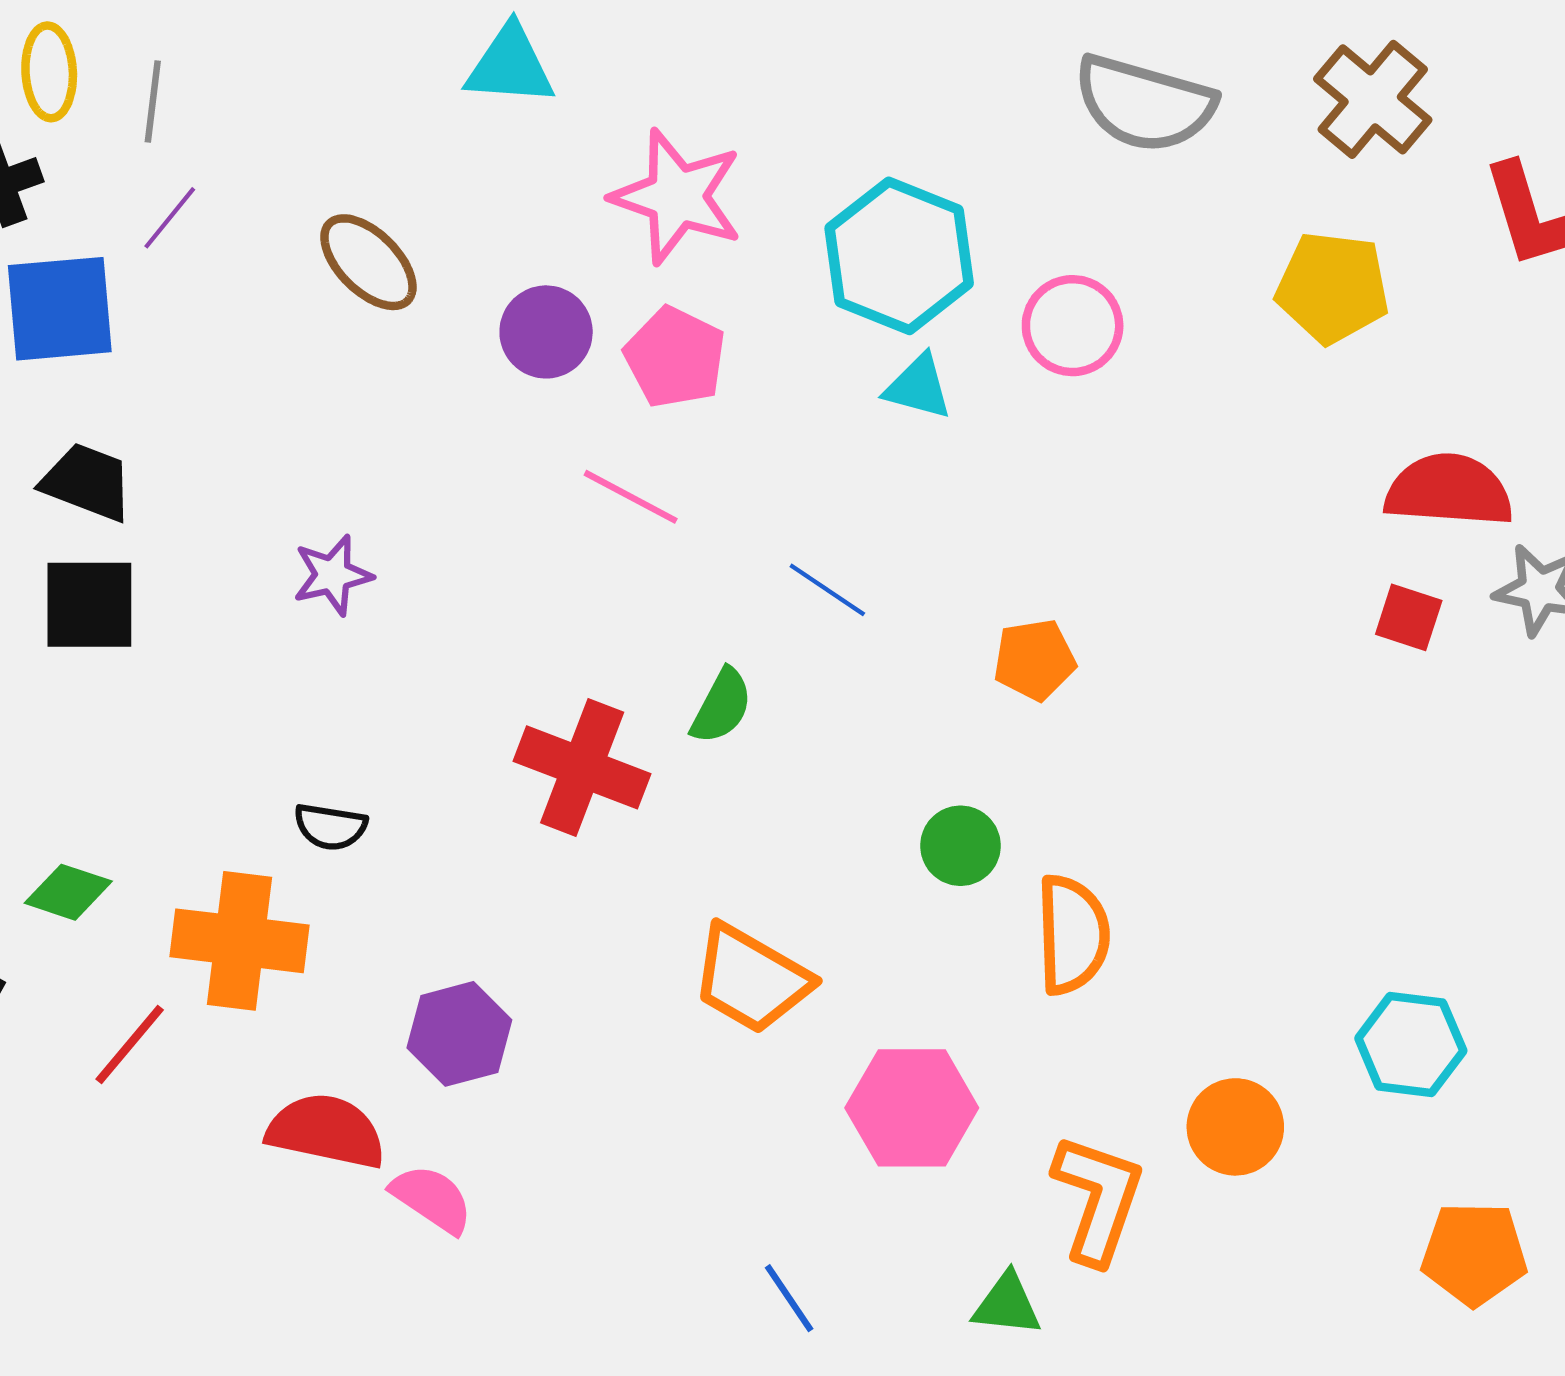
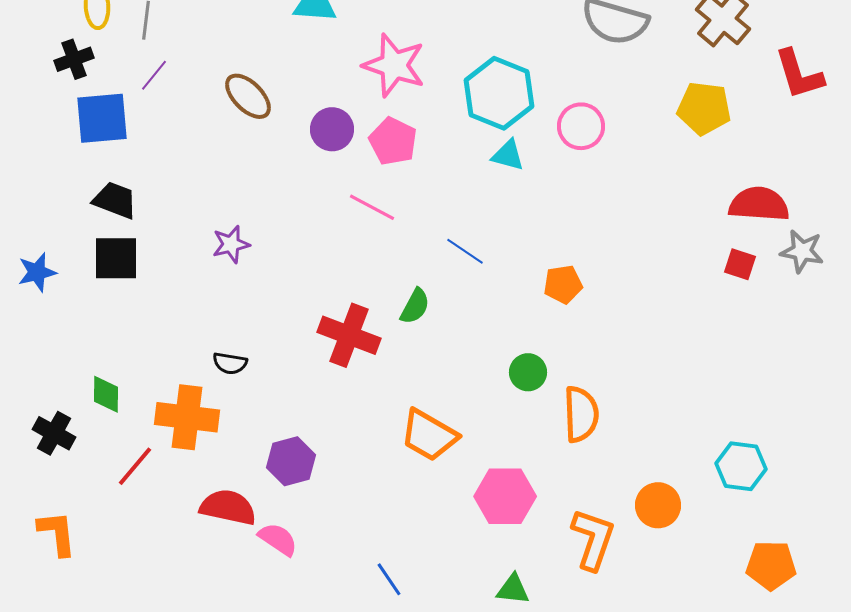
green diamond: (68, 892) -> (106, 394), turned 72
blue line: (789, 1298) -> (389, 579), moved
green triangle: (1007, 1305) -> (513, 589), moved

